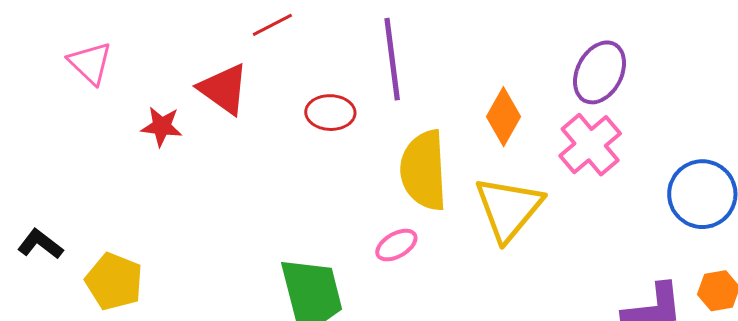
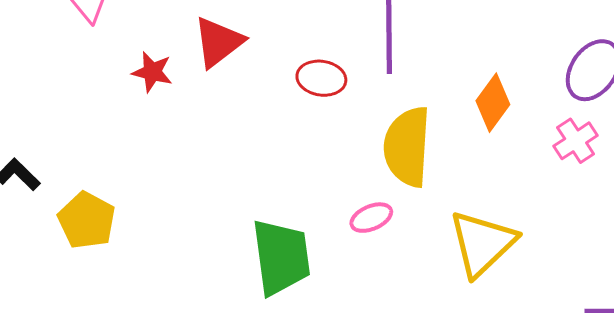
red triangle: (224, 89) -> (218, 42), turned 40
pink cross: (590, 145) -> (576, 141), size x0.7
yellow triangle: (509, 209) -> (482, 243), moved

